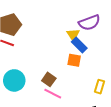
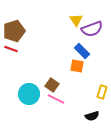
yellow triangle: (73, 35) -> (76, 20), moved
cyan circle: (14, 80) -> (29, 94), moved

